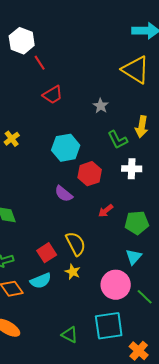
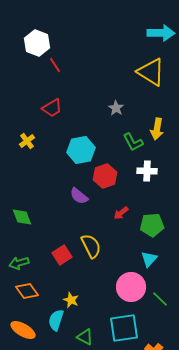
red trapezoid: (53, 95) -> (52, 108), moved
yellow star: (73, 272) -> (71, 300), moved
cyan semicircle: (41, 281) -> (56, 320), moved, turned 130

